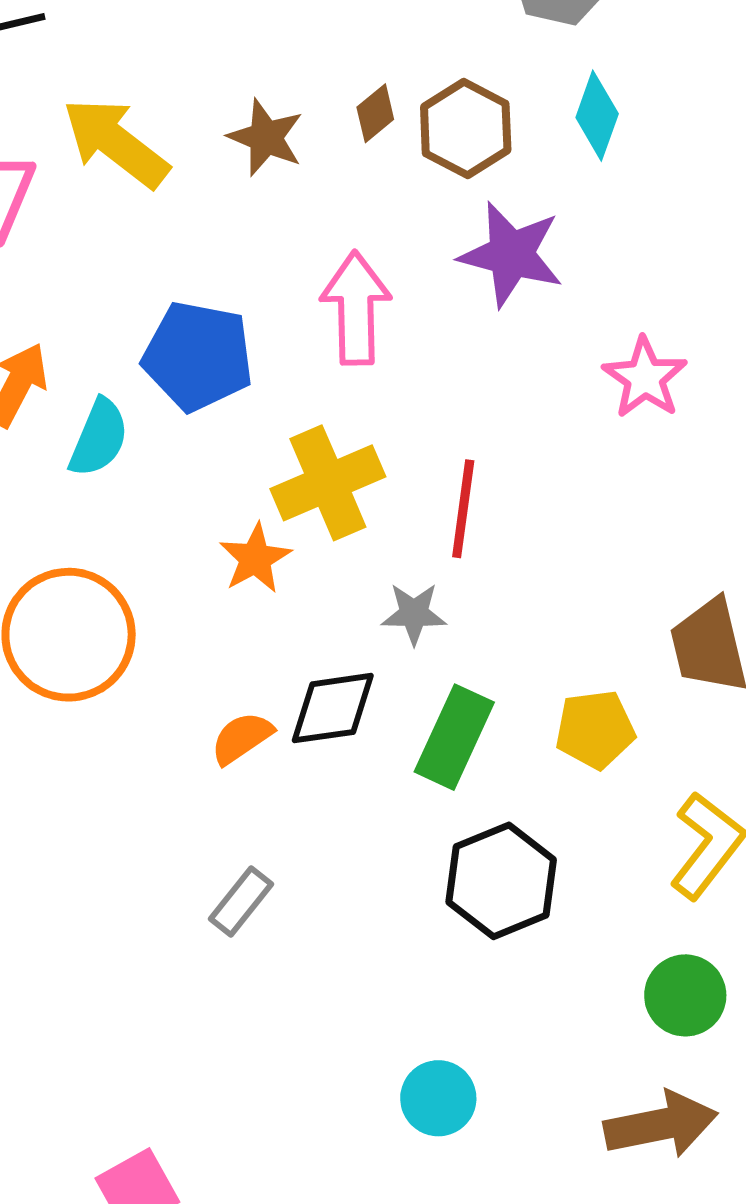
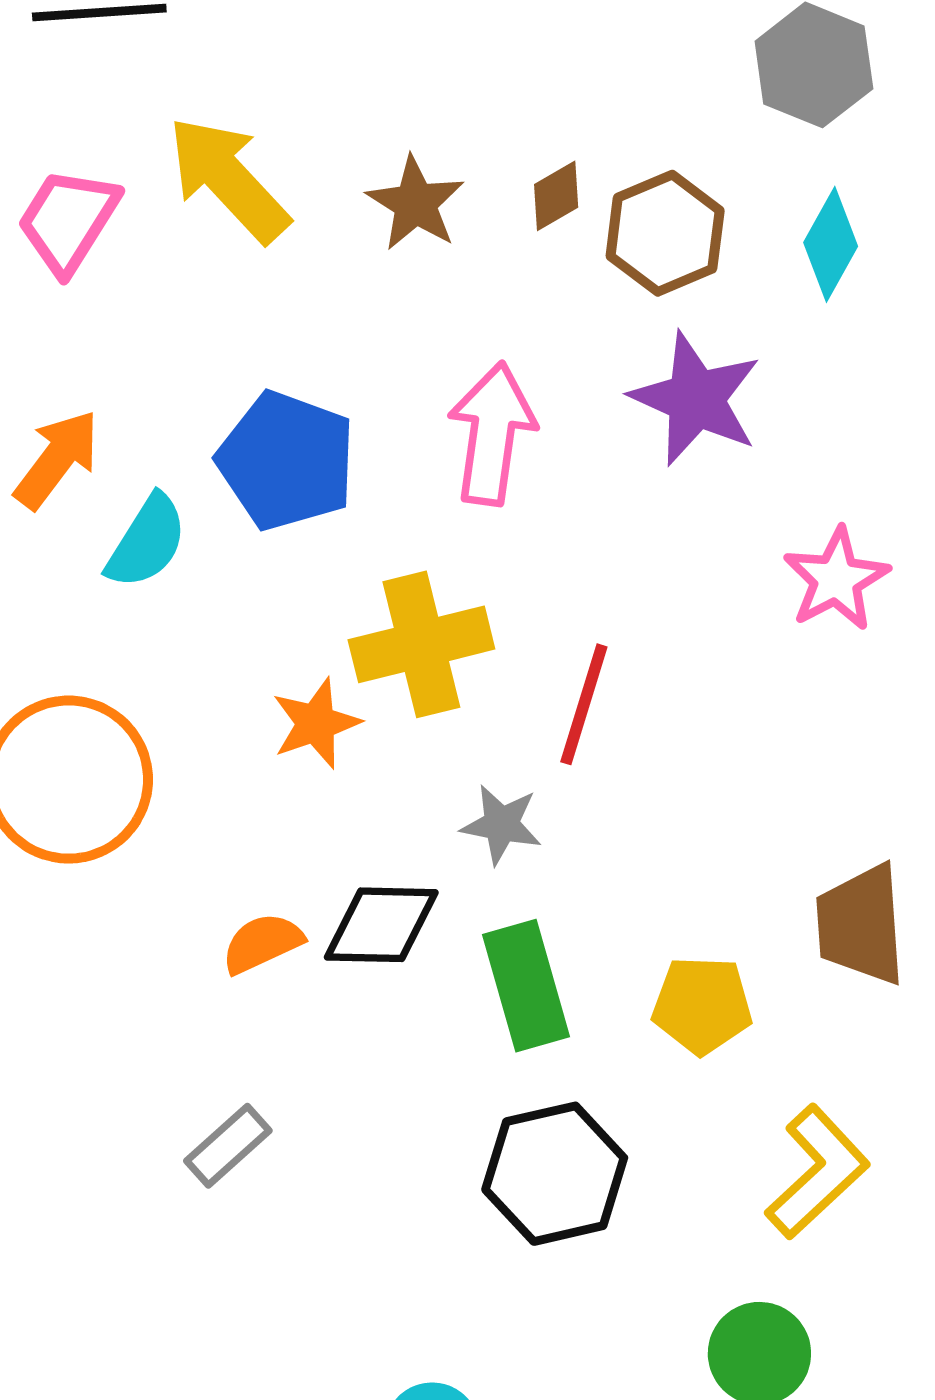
green rectangle: (454, 737) -> (526, 986), turned -50

